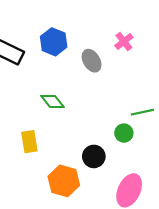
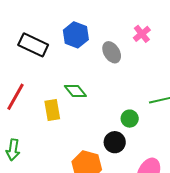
green circle: (124, 133) -> (130, 119), moved
yellow rectangle: (29, 142) -> (52, 110), moved

